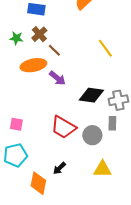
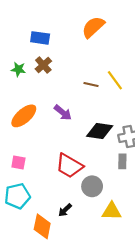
brown line: (54, 50) -> (91, 84), moved, turned -32
orange ellipse: (33, 65) -> (24, 116), moved, turned -30
gray circle: (92, 135) -> (92, 186), moved

